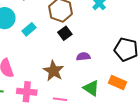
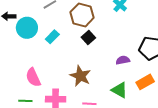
purple semicircle: (83, 56) -> (123, 60), moved
orange rectangle: (118, 82) -> (145, 82), turned -48

